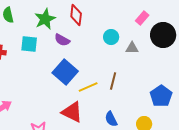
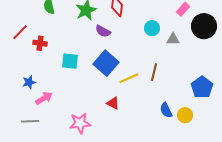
cyan square: (29, 44) -> (70, 61), moved
red triangle: (72, 112) -> (113, 103), size x0.6
blue semicircle: (111, 119) -> (166, 110), moved

